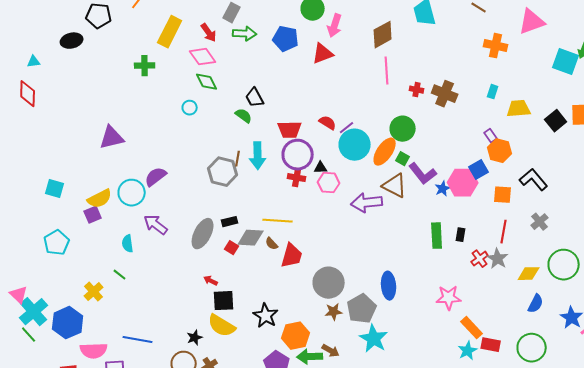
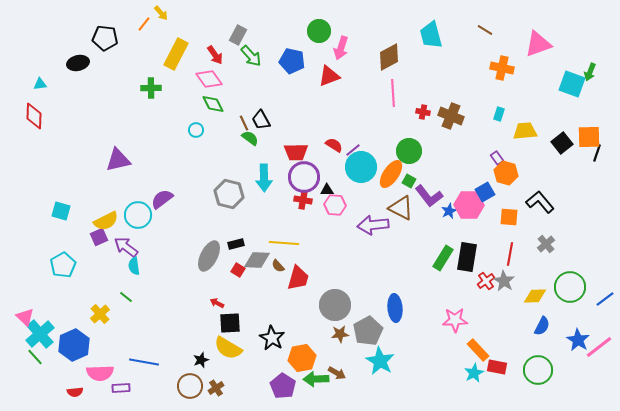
green arrow: (245, 34) -> (251, 56), turned 45
brown line: (238, 159) -> (244, 123), moved, turned -35
purple arrow: (156, 225) -> (126, 247), moved
black rectangle: (461, 235) -> (467, 257), size x2.0
green rectangle: (437, 236) -> (443, 258), turned 35

